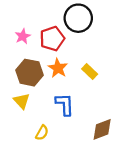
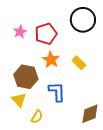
black circle: (78, 18) -> (83, 20), moved
brown hexagon: (29, 73) -> (26, 77), moved
yellow triangle: (22, 101) -> (19, 100), moved

